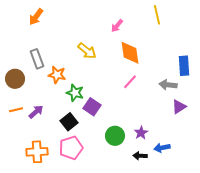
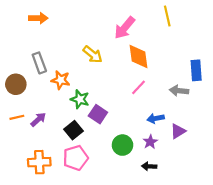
orange arrow: (36, 17) -> (38, 18), turned -126
pink arrow: (117, 26) -> (125, 28), size x1.6
purple triangle: (179, 107) -> (178, 131), moved
blue arrow: (162, 148) -> (156, 118), moved

